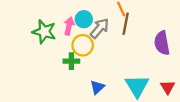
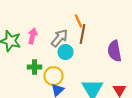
cyan circle: (84, 19) -> (65, 52), moved
yellow circle: (83, 45) -> (53, 76), moved

